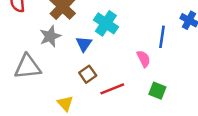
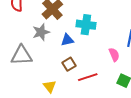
cyan cross: (106, 23) -> (86, 25), turned -30
blue triangle: (84, 44) -> (67, 40), turned 40

